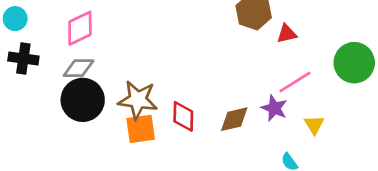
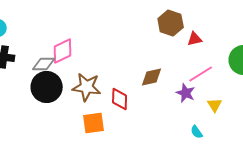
pink diamond: (80, 28) -> (63, 51), moved
brown diamond: (234, 119) -> (152, 77), moved
orange square: (141, 129) -> (94, 123), moved

